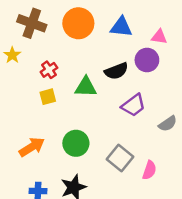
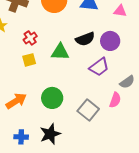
purple circle: (147, 60) -> (110, 41), moved
pink semicircle: (149, 170) -> (115, 100), moved

